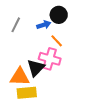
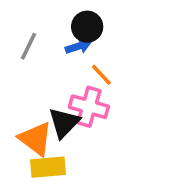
black circle: (59, 15) -> (87, 27), moved
orange triangle: (20, 77) -> (36, 139), turned 35

